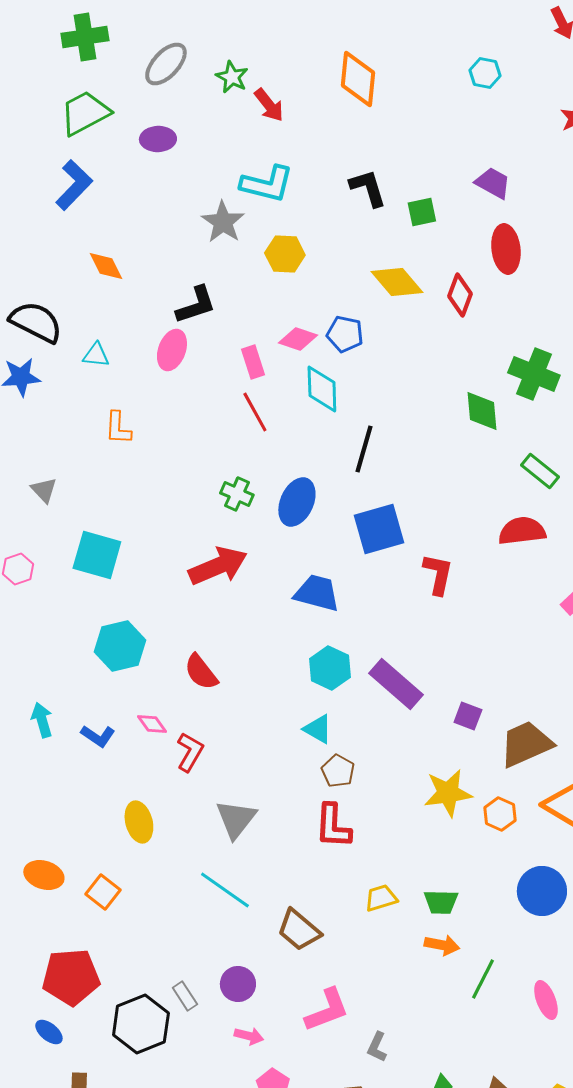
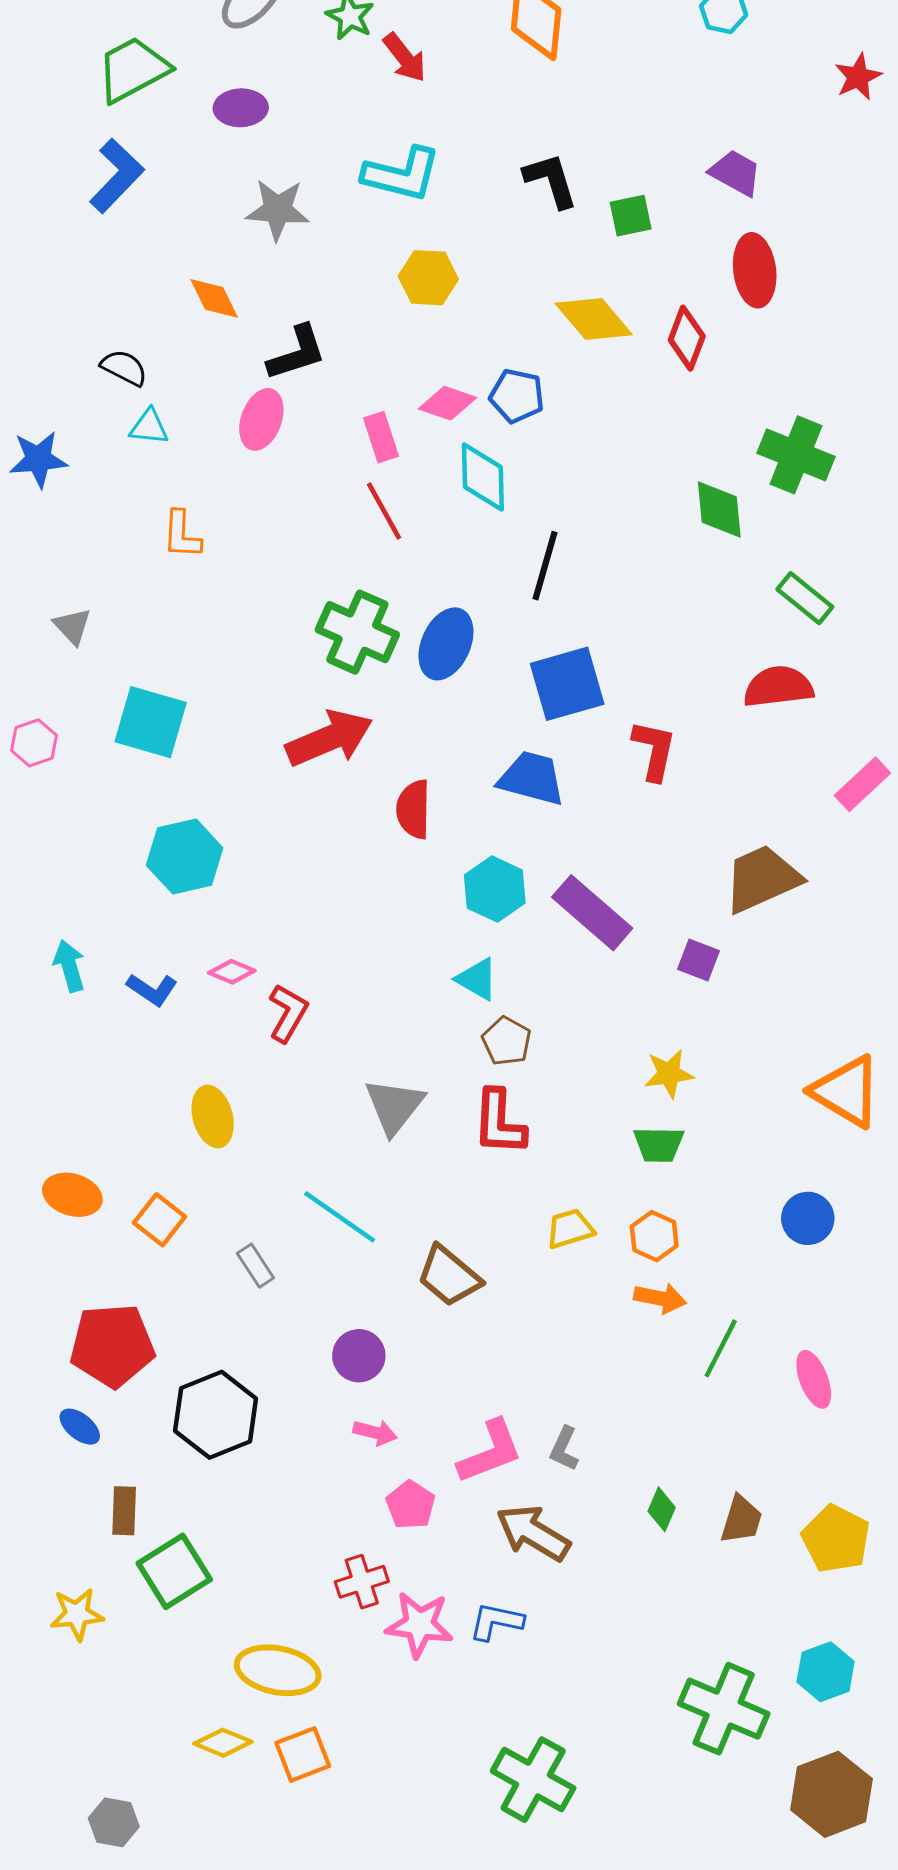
gray star: (223, 222) -> (278, 210), moved, turned -30
orange diamond: (106, 266) -> (214, 298), moved
black semicircle: (36, 322) -> (124, 368), moved, size x0.6
green cross: (237, 494) -> (357, 632), size x1.6
blue trapezoid: (317, 593) -> (532, 778), moved
red semicircle: (201, 672) -> (413, 809), moved, turned 39
pink diamond: (152, 724) -> (232, 972), turned -32
brown trapezoid: (526, 744) -> (762, 879), moved
yellow star: (448, 793) -> (669, 1074), size x0.7
orange hexagon: (500, 814) -> (654, 1236), moved
gray triangle: (236, 819) -> (394, 1106), moved
blue circle: (542, 891) -> (808, 1218), size x0.7
green trapezoid: (441, 902) -> (659, 1145), moved
gray rectangle: (185, 996) -> (255, 1266), moved
pink L-shape: (327, 1010) -> (490, 1452), moved

